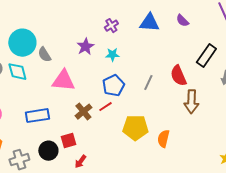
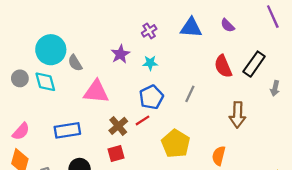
red semicircle: (178, 76) -> (223, 66), moved
yellow pentagon: (135, 128) -> (176, 144), turned 30
orange semicircle: (163, 139) -> (219, 156), moved
red square: (68, 141) -> (116, 154), moved

